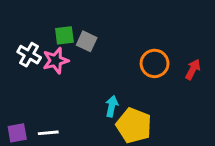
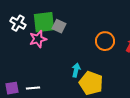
green square: (64, 35) -> (44, 22), size x1.6
white cross: (29, 55) -> (18, 23), moved

